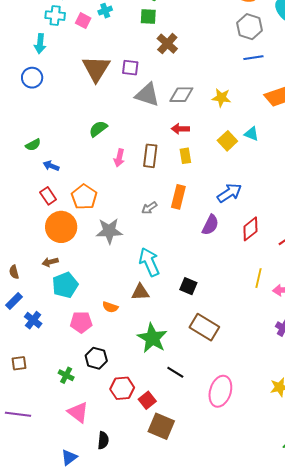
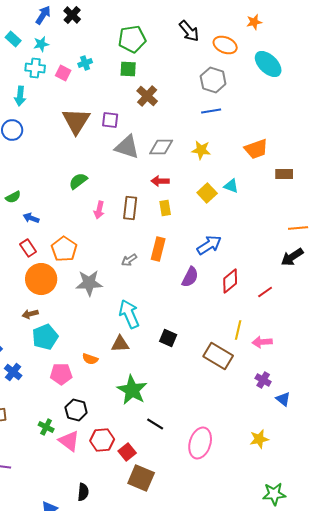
gray hexagon: (249, 27) -> (213, 80), moved
blue line: (253, 58) -> (211, 111), moved
brown rectangle: (204, 327) -> (218, 356), moved
pink triangle: (78, 412) -> (69, 441), moved

